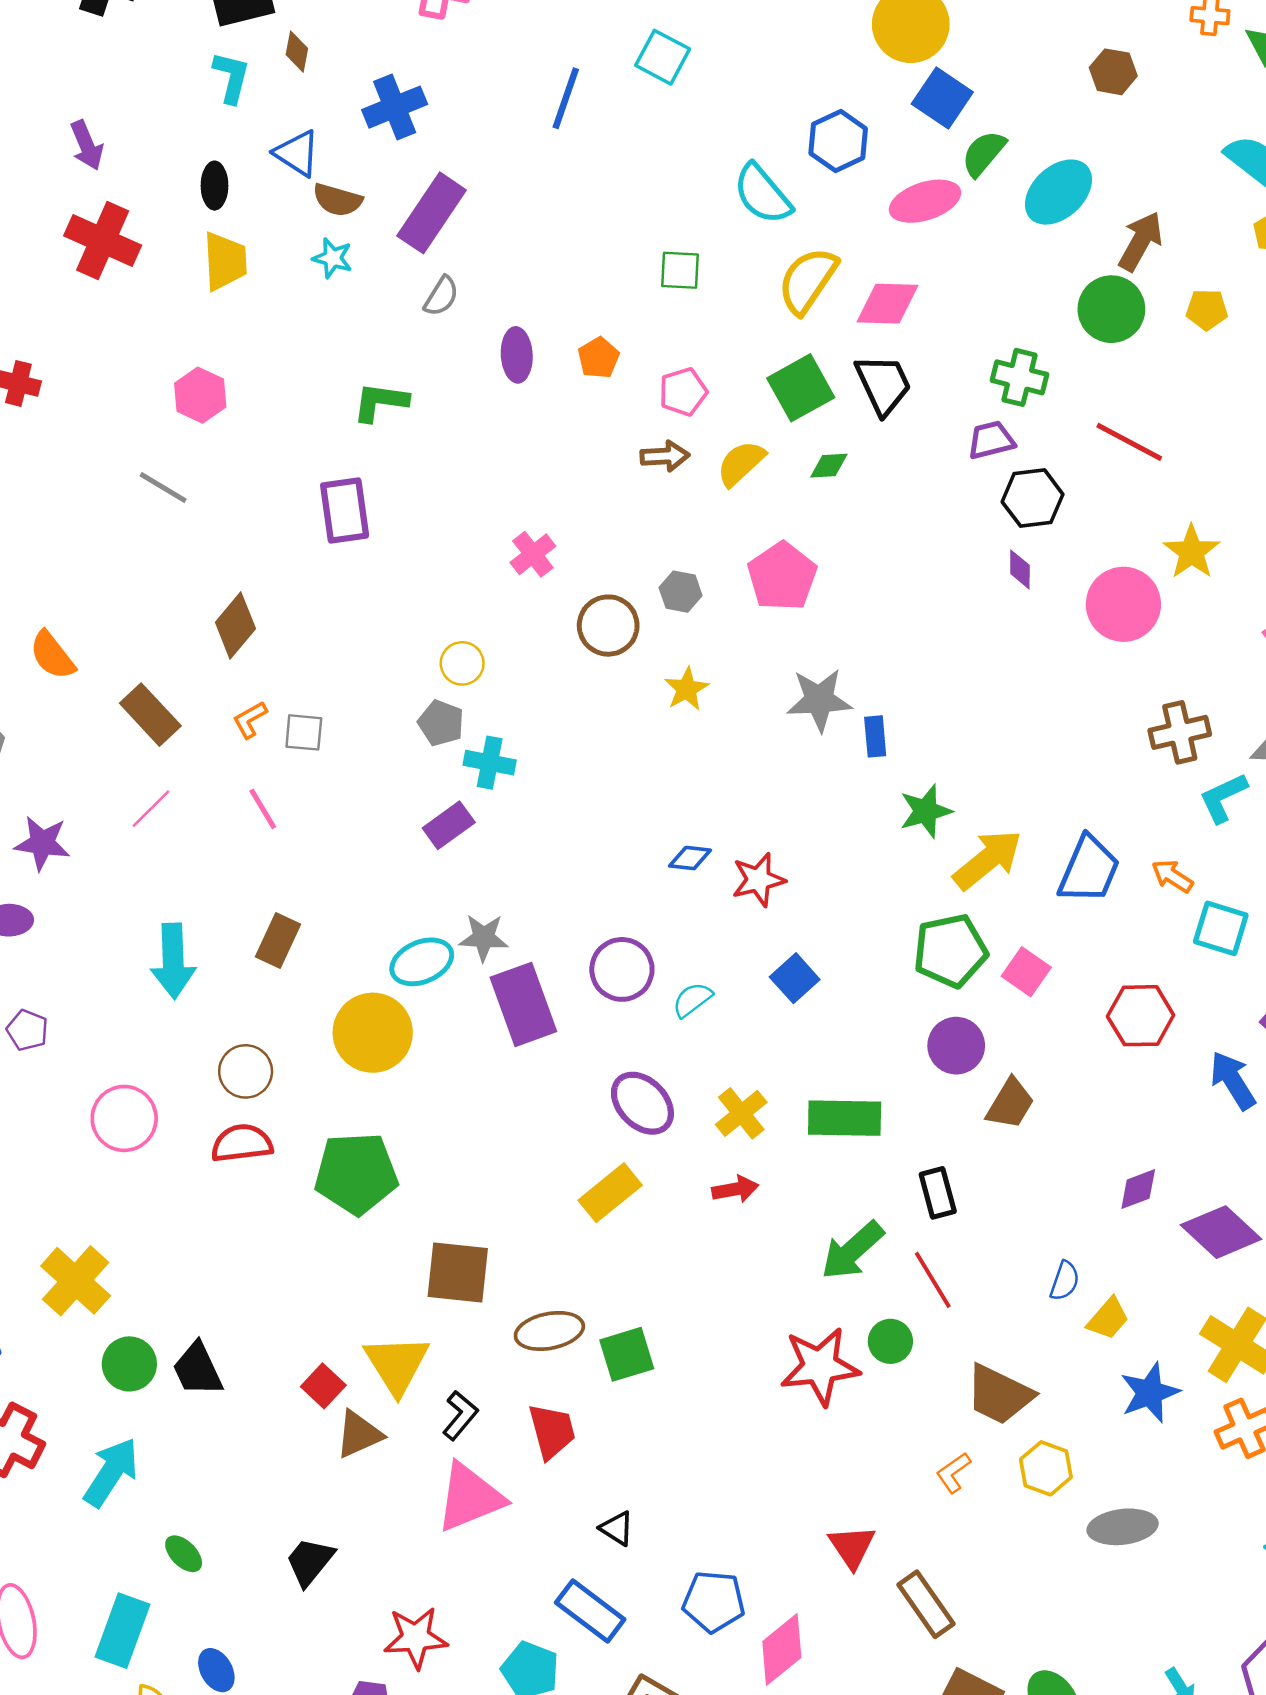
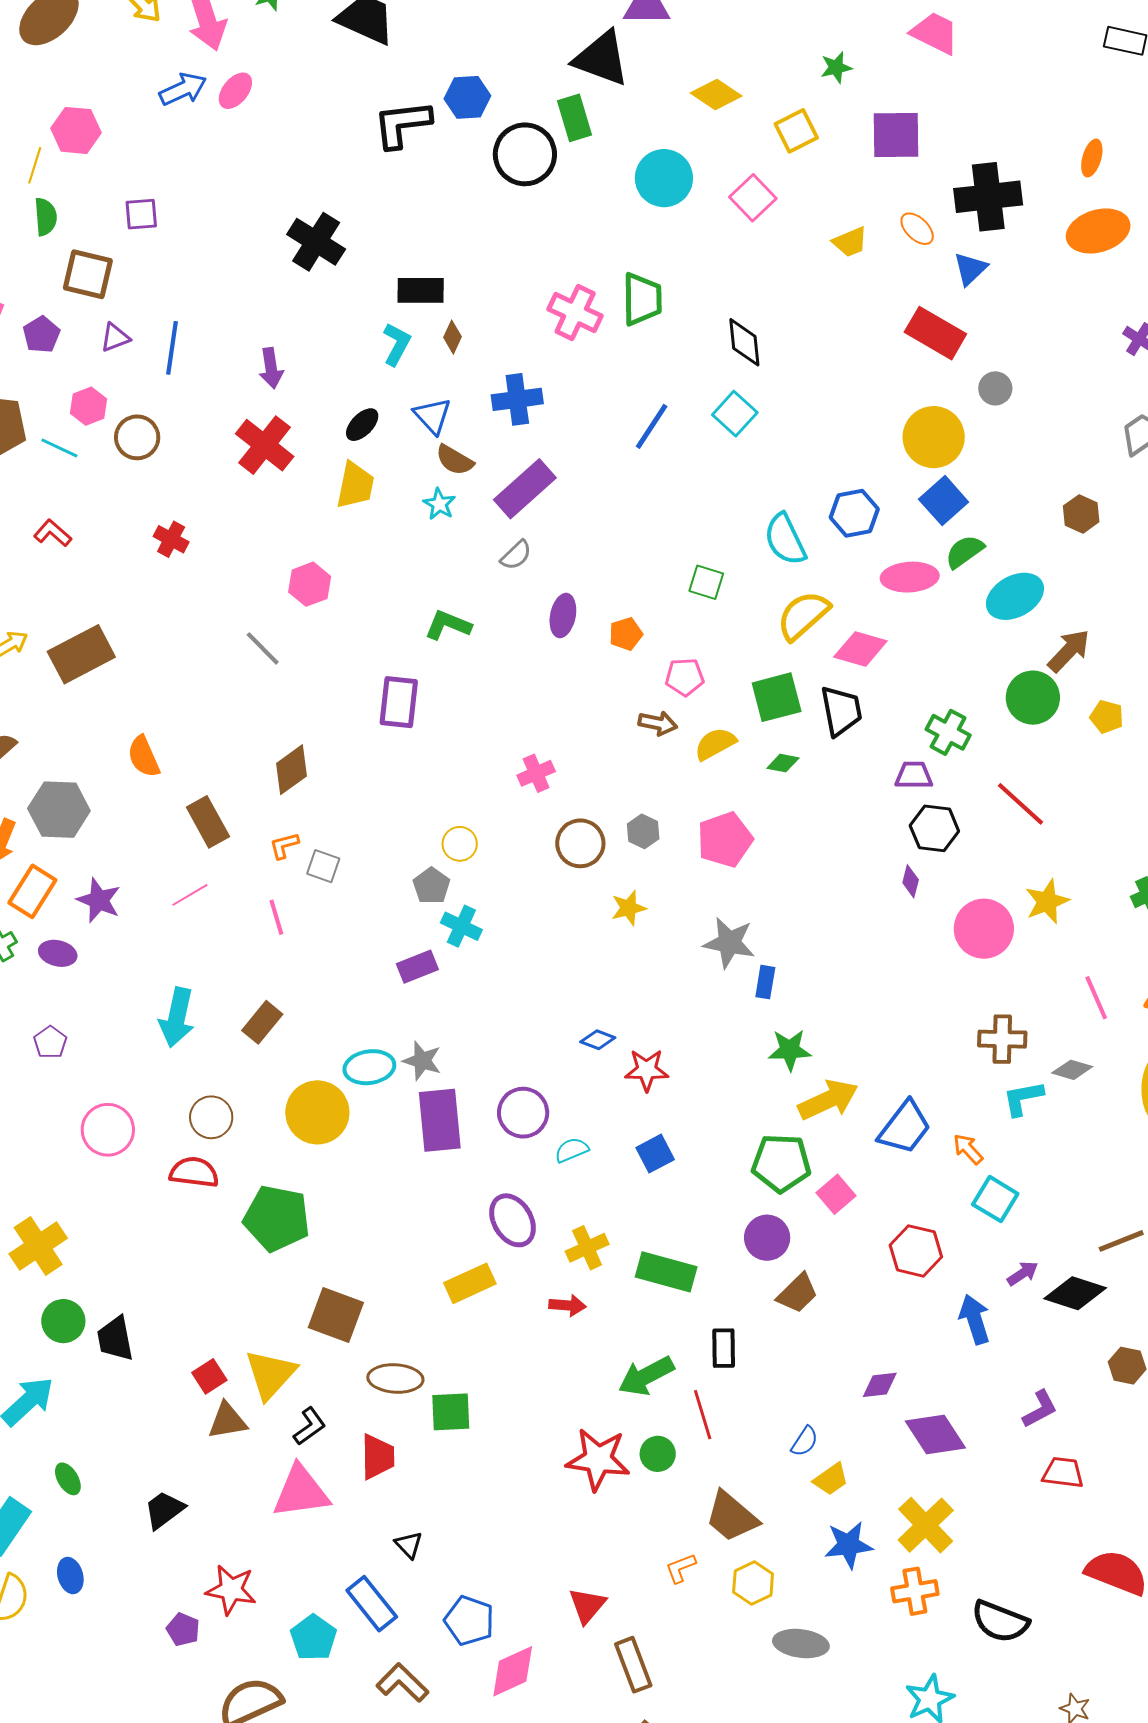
black ellipse: (215, 186) -> (362, 425), turned 30

